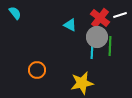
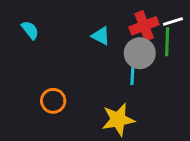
cyan semicircle: (15, 13) -> (30, 30), moved
red cross: (100, 18) -> (144, 26), turned 30
green line: (110, 46) -> (167, 42), moved

